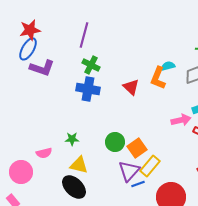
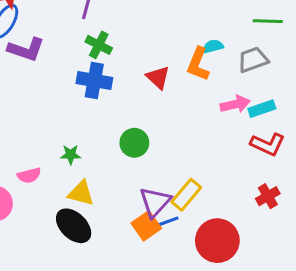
pink arrow: (181, 120) -> (235, 104), moved
green circle: (115, 142) -> (134, 143), moved
orange square: (137, 148) -> (146, 226), moved

